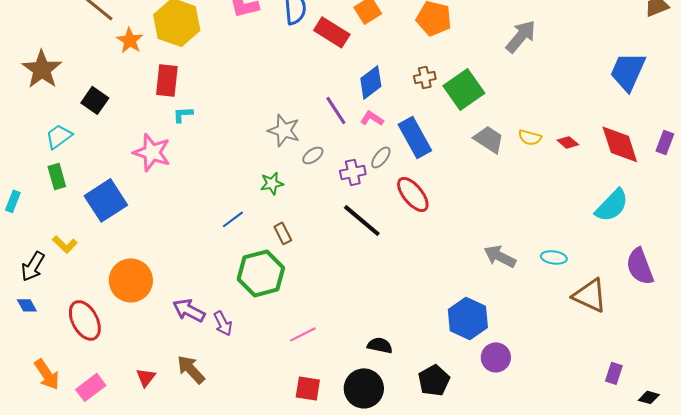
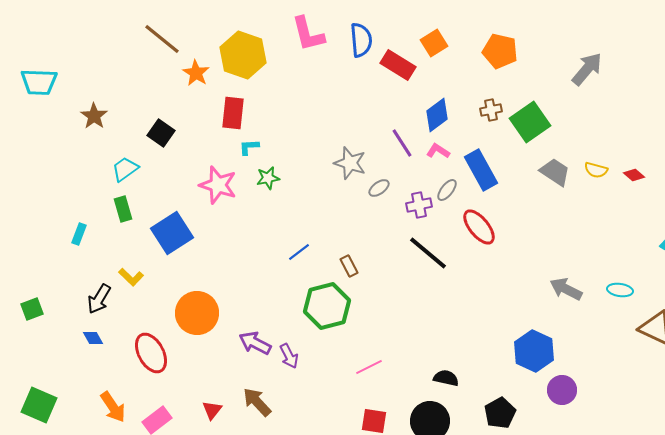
brown star: (42, 69) -> (94, 116), moved, size x0.7
green star: (272, 183) -> (268, 178), moved

